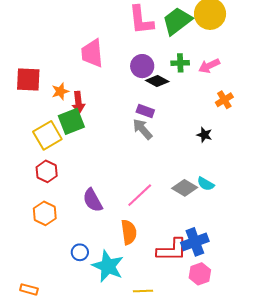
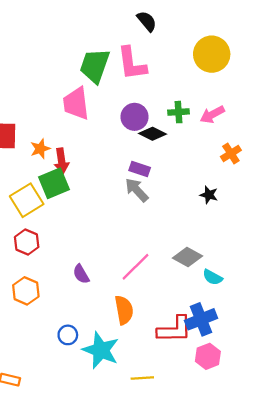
green trapezoid: (177, 21) -> (95, 66), moved, turned -32
cyan semicircle: (206, 184) -> (212, 277), moved
purple semicircle: (93, 200) -> (81, 274), size x0.7

